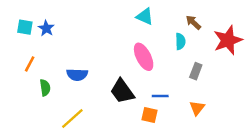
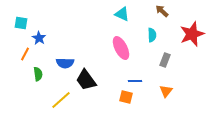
brown arrow: (193, 22) -> (162, 11), moved
blue star: (46, 28) -> (39, 38), moved
black trapezoid: (122, 91) -> (86, 80), moved

